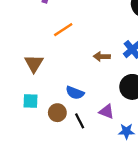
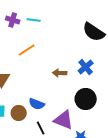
purple triangle: (106, 111) -> (64, 120), size x1.5
brown circle: (57, 113) -> (19, 113), moved

